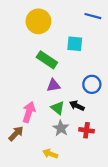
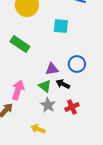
green rectangle: (47, 60) -> (20, 44), moved
purple triangle: (53, 85) -> (52, 69), moved
red cross: (86, 130) -> (72, 107), turned -32

